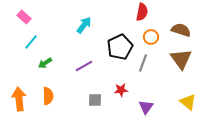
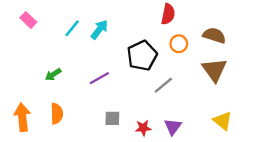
cyan line: (31, 42) -> (72, 28), moved
gray line: (143, 63) -> (163, 85), moved, turned 30
red star: (121, 90) -> (143, 128), moved

